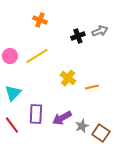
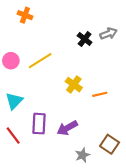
orange cross: (40, 20) -> (25, 15), moved
black cross: (78, 36) -> (85, 39), turned -32
gray star: (82, 126) -> (82, 155), moved

